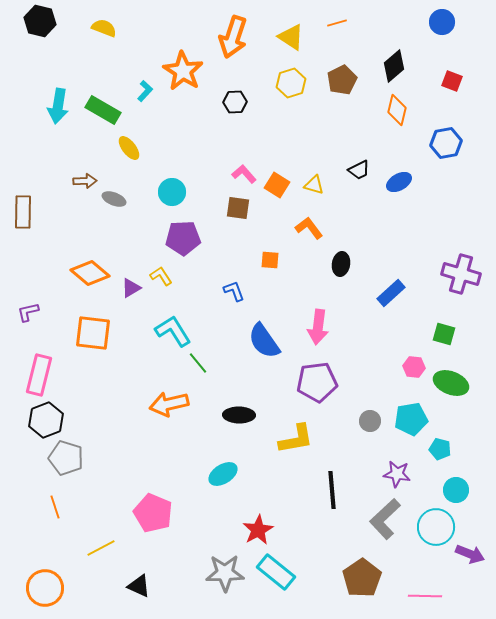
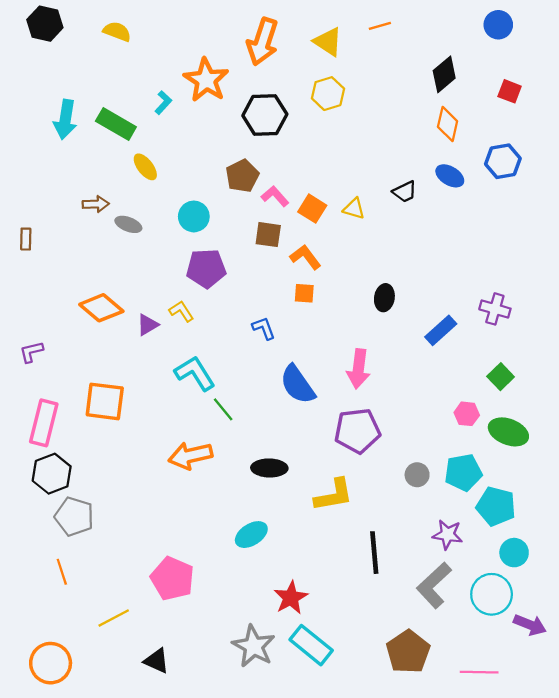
brown pentagon: (342, 80) -> (242, 176), moved
black hexagon: (235, 102) -> (265, 115), size x1.6
blue ellipse: (399, 182) -> (450, 176), moved, turned 60
brown rectangle: (23, 212) -> (26, 239), size x0.6
orange L-shape: (309, 228) -> (305, 257), moved
purple cross: (461, 274) -> (495, 309), moved, size x0.7
orange square: (93, 333) -> (105, 401), moved
green square: (444, 334) -> (501, 377), turned 30
cyan pentagon: (440, 449) -> (496, 506), size x1.6
gray star: (225, 573) -> (254, 646), turned 30

